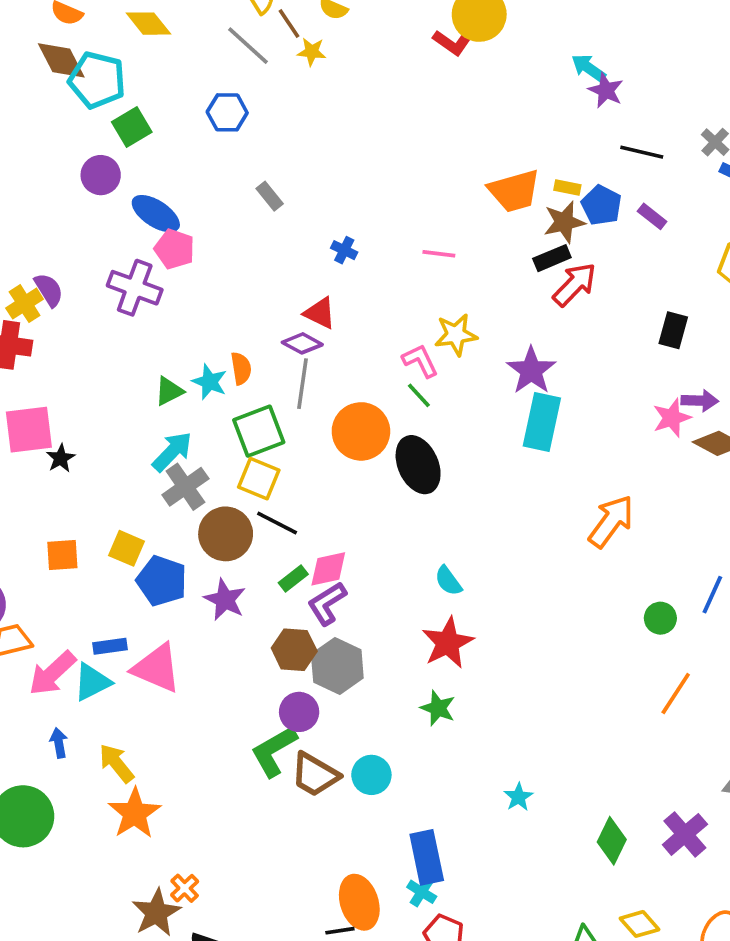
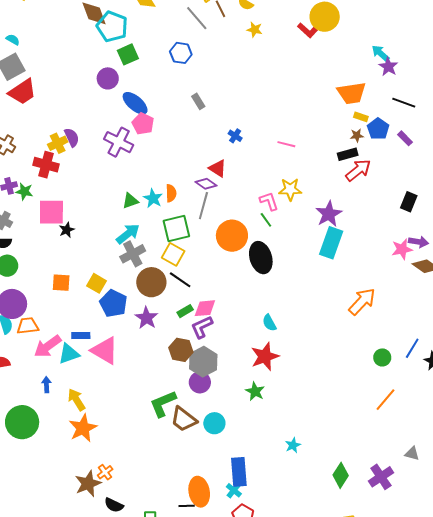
yellow star: (312, 52) -> (255, 30), moved
orange trapezoid: (514, 191) -> (352, 93), moved
brown star: (564, 222) -> (357, 135), size x0.6
purple circle: (299, 712) -> (200, 382), moved

